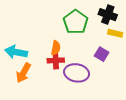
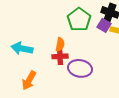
purple square: (102, 54) -> (104, 25), moved
orange arrow: (23, 73) -> (29, 80), moved

